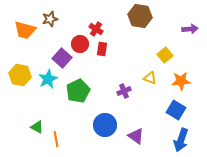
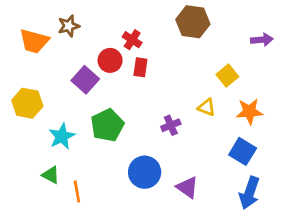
cyan star: (48, 79) -> (62, 136), moved

